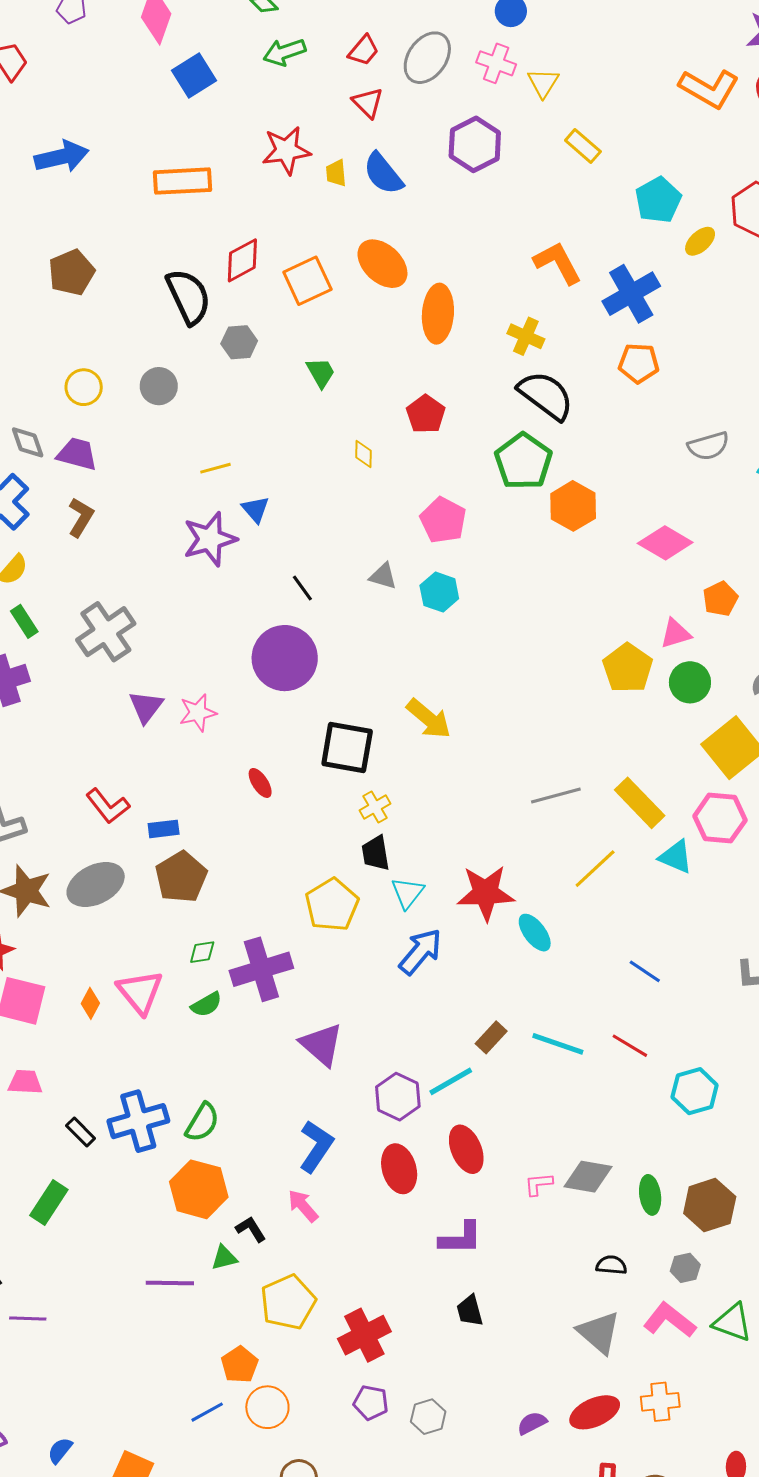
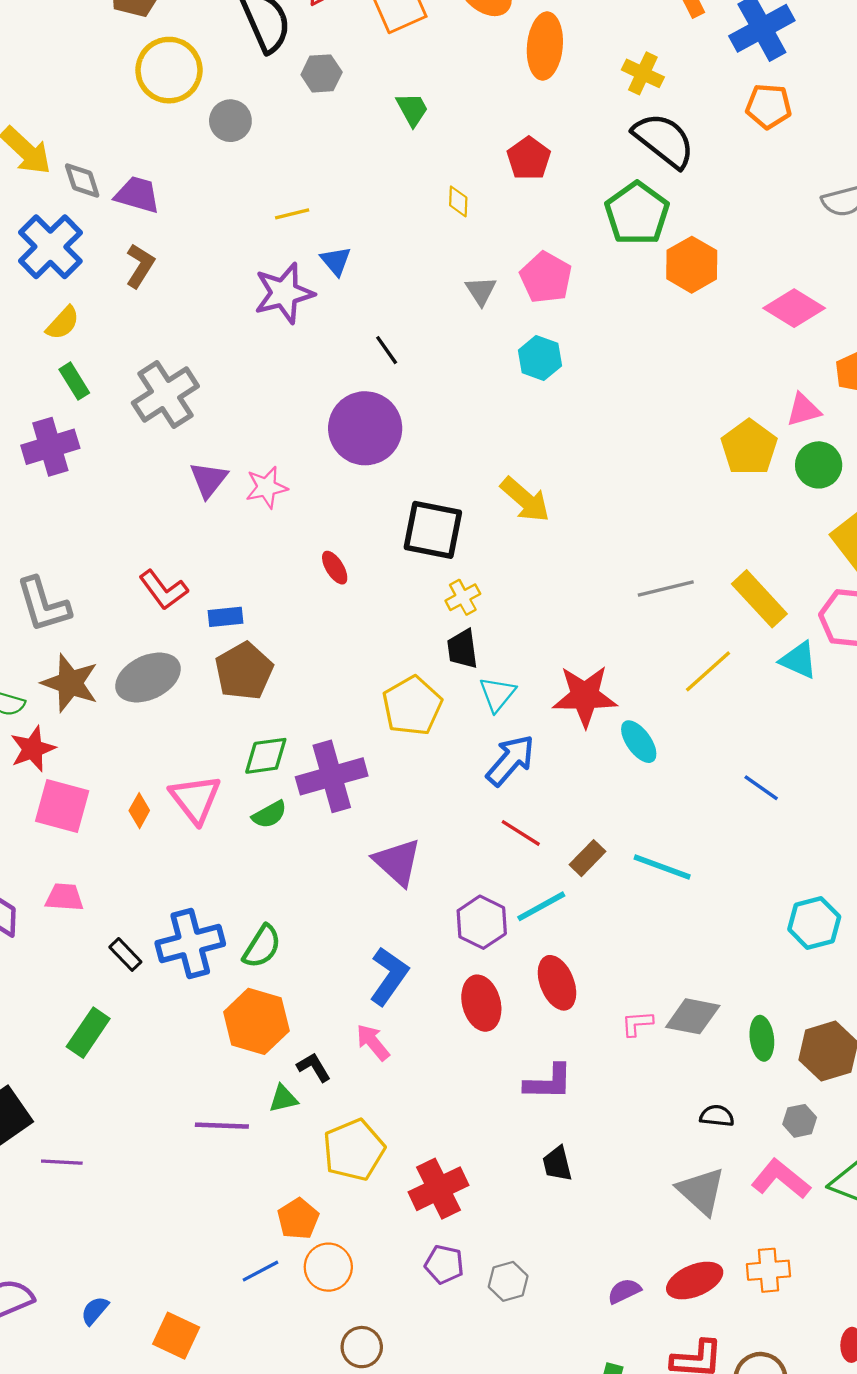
yellow circle: (84, 387) -> (169, 70), moved, size x1.6
gray triangle: (383, 576) -> (481, 291), moved, turned 40
green diamond: (202, 952) -> (266, 756), size x1.5
red line: (630, 1046) -> (521, 833), moved

